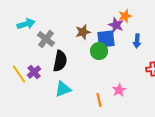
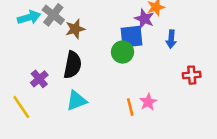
brown star: (83, 32) -> (75, 29), moved
gray cross: (46, 39) -> (53, 15), moved
yellow line: (19, 74) -> (21, 107), moved
orange line: (99, 100) -> (130, 107), moved

